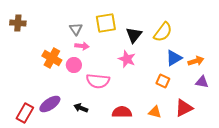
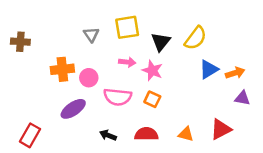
brown cross: (18, 23) -> (20, 42), moved
pink arrow: (82, 46) -> (127, 62), moved
orange cross: (52, 58) -> (62, 69), turned -36
orange square: (163, 81) -> (152, 99), moved
purple ellipse: (50, 104) -> (73, 109), moved
black arrow: (81, 108) -> (108, 135), moved

